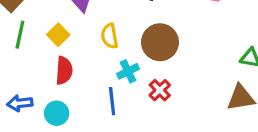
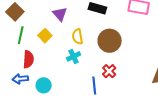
red semicircle: (64, 71) -> (28, 59), moved
cyan cross: (128, 71) -> (74, 56), moved
blue line: (112, 101) -> (94, 86), moved

